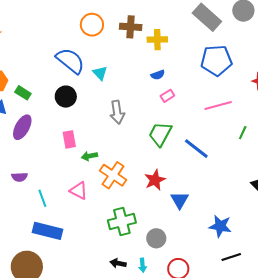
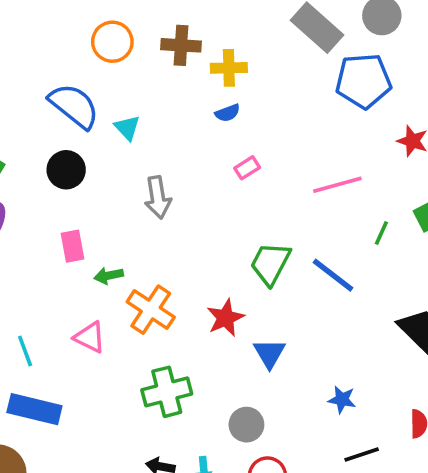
blue pentagon: (216, 60) -> (363, 81), moved
blue semicircle: (158, 75) -> (228, 113), moved
green trapezoid: (160, 134) -> (270, 263), moved
blue line: (196, 149) -> (333, 275), moved
blue star: (220, 226) -> (342, 400), size x0.7
gray circle: (156, 238) -> (246, 425), moved

